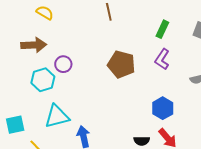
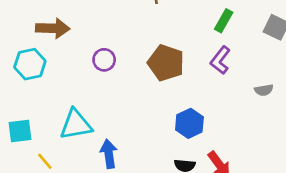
purple circle: (63, 64) -> (104, 60), moved
cyan hexagon: (43, 80) -> (30, 64), moved
blue hexagon: (163, 108) -> (189, 123), moved

